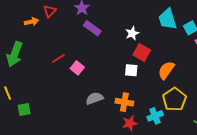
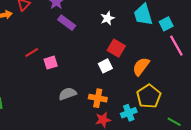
white star: (132, 33) -> (107, 18), moved
pink square: (77, 68) -> (51, 63), turned 32
white square: (131, 70) -> (105, 66), turned -32

